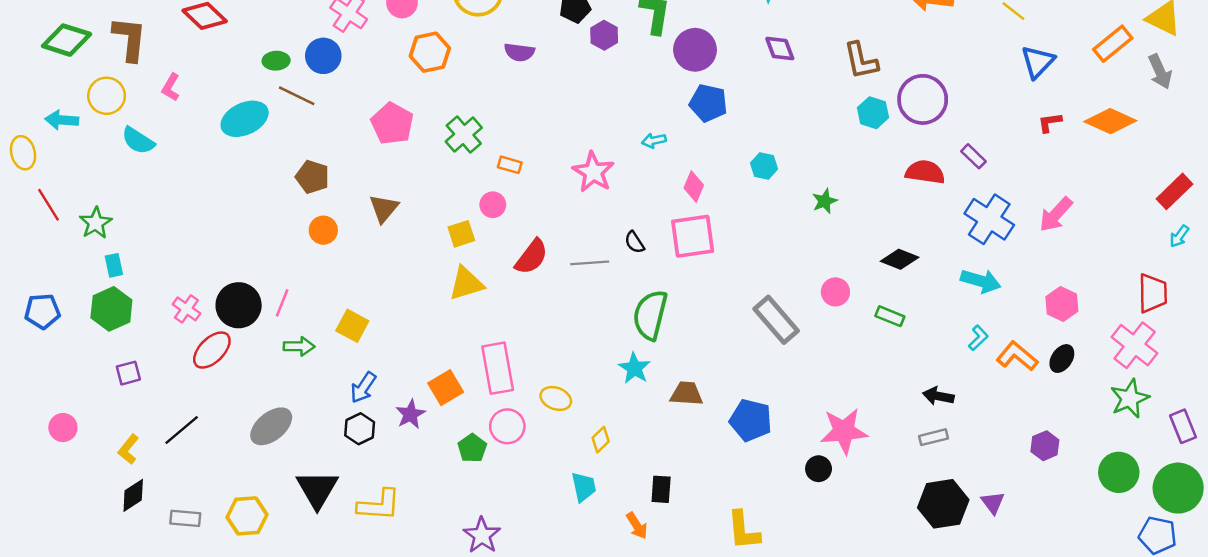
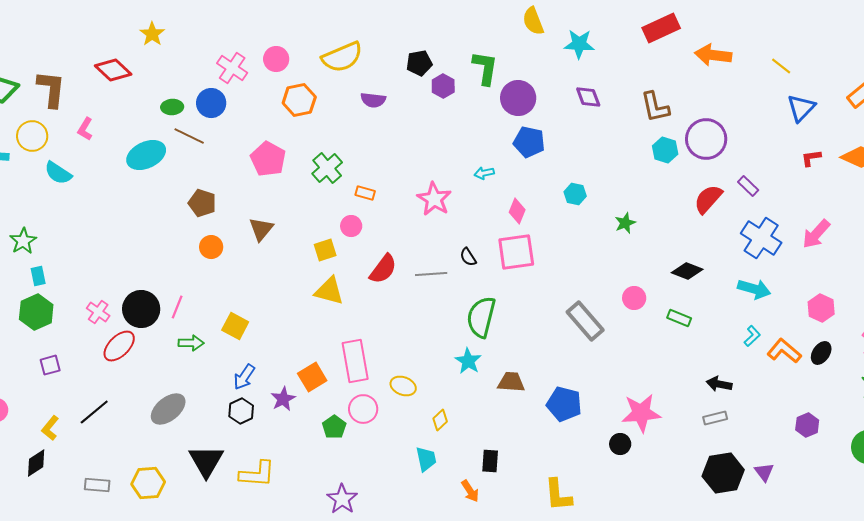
red semicircle: (925, 172) -> (708, 199), turned -56
yellow triangle: (466, 283) -> (329, 291), turned 32
black diamond: (133, 495) -> (36, 463), moved

